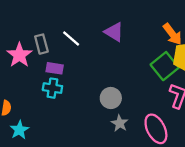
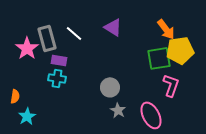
gray rectangle: (41, 44) -> (47, 38), size x1.4
green square: (165, 66) -> (159, 58), turned 30

